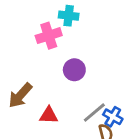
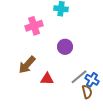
pink cross: (49, 36) -> (34, 26), moved

